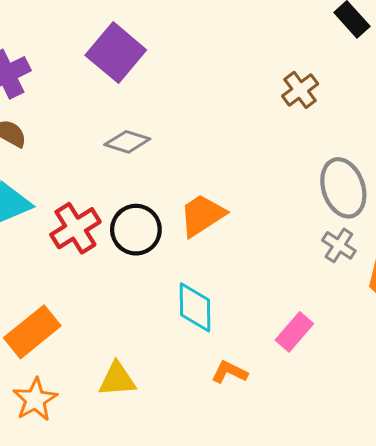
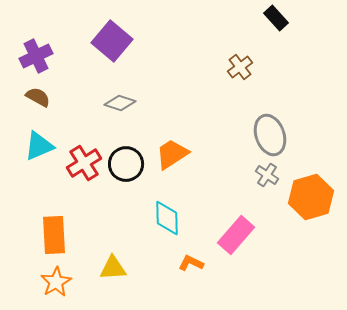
orange rectangle: (32, 332) -> (54, 235), turned -54
pink rectangle: (294, 332) -> (236, 235), size x1.4

